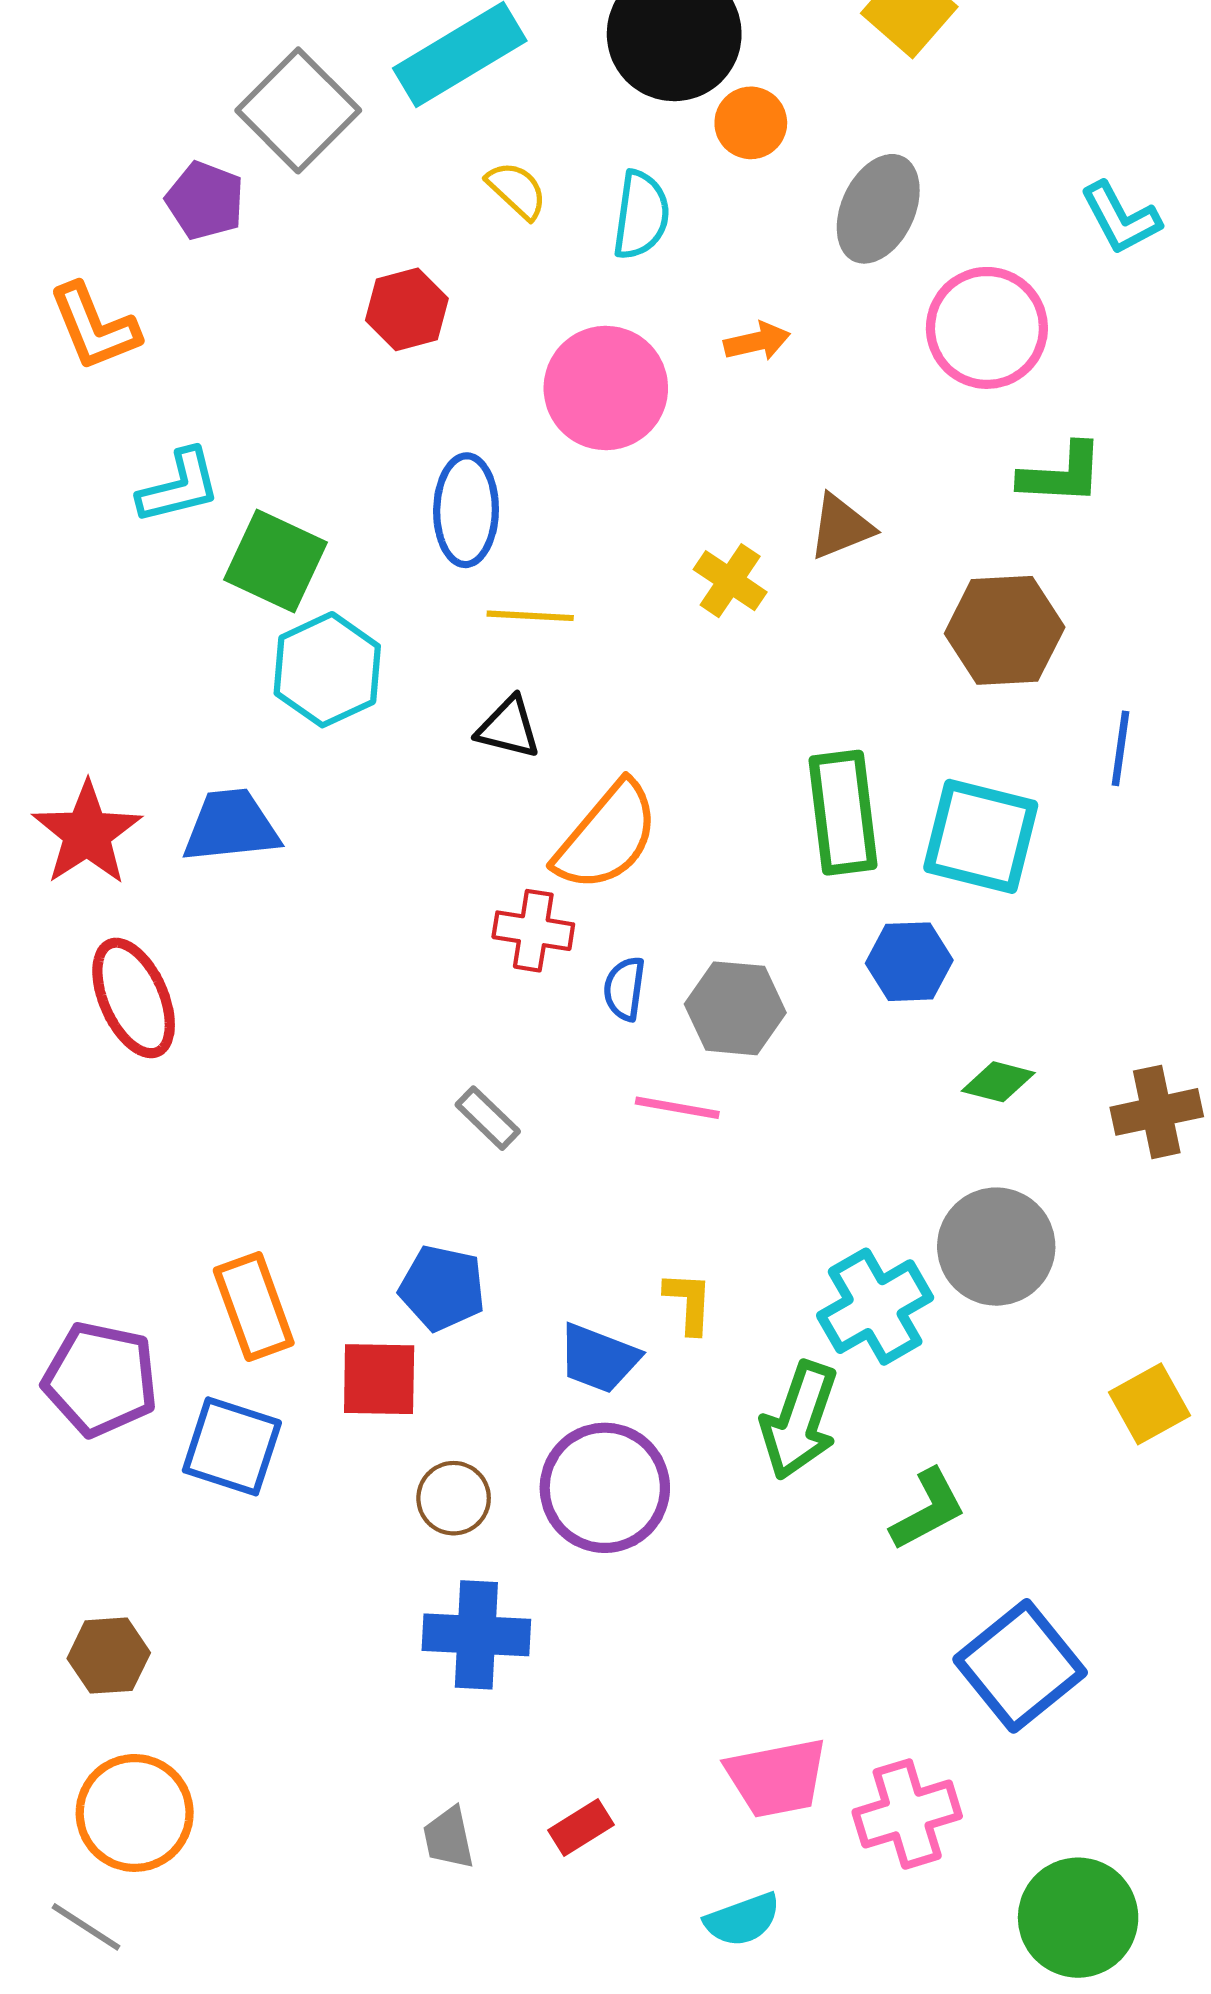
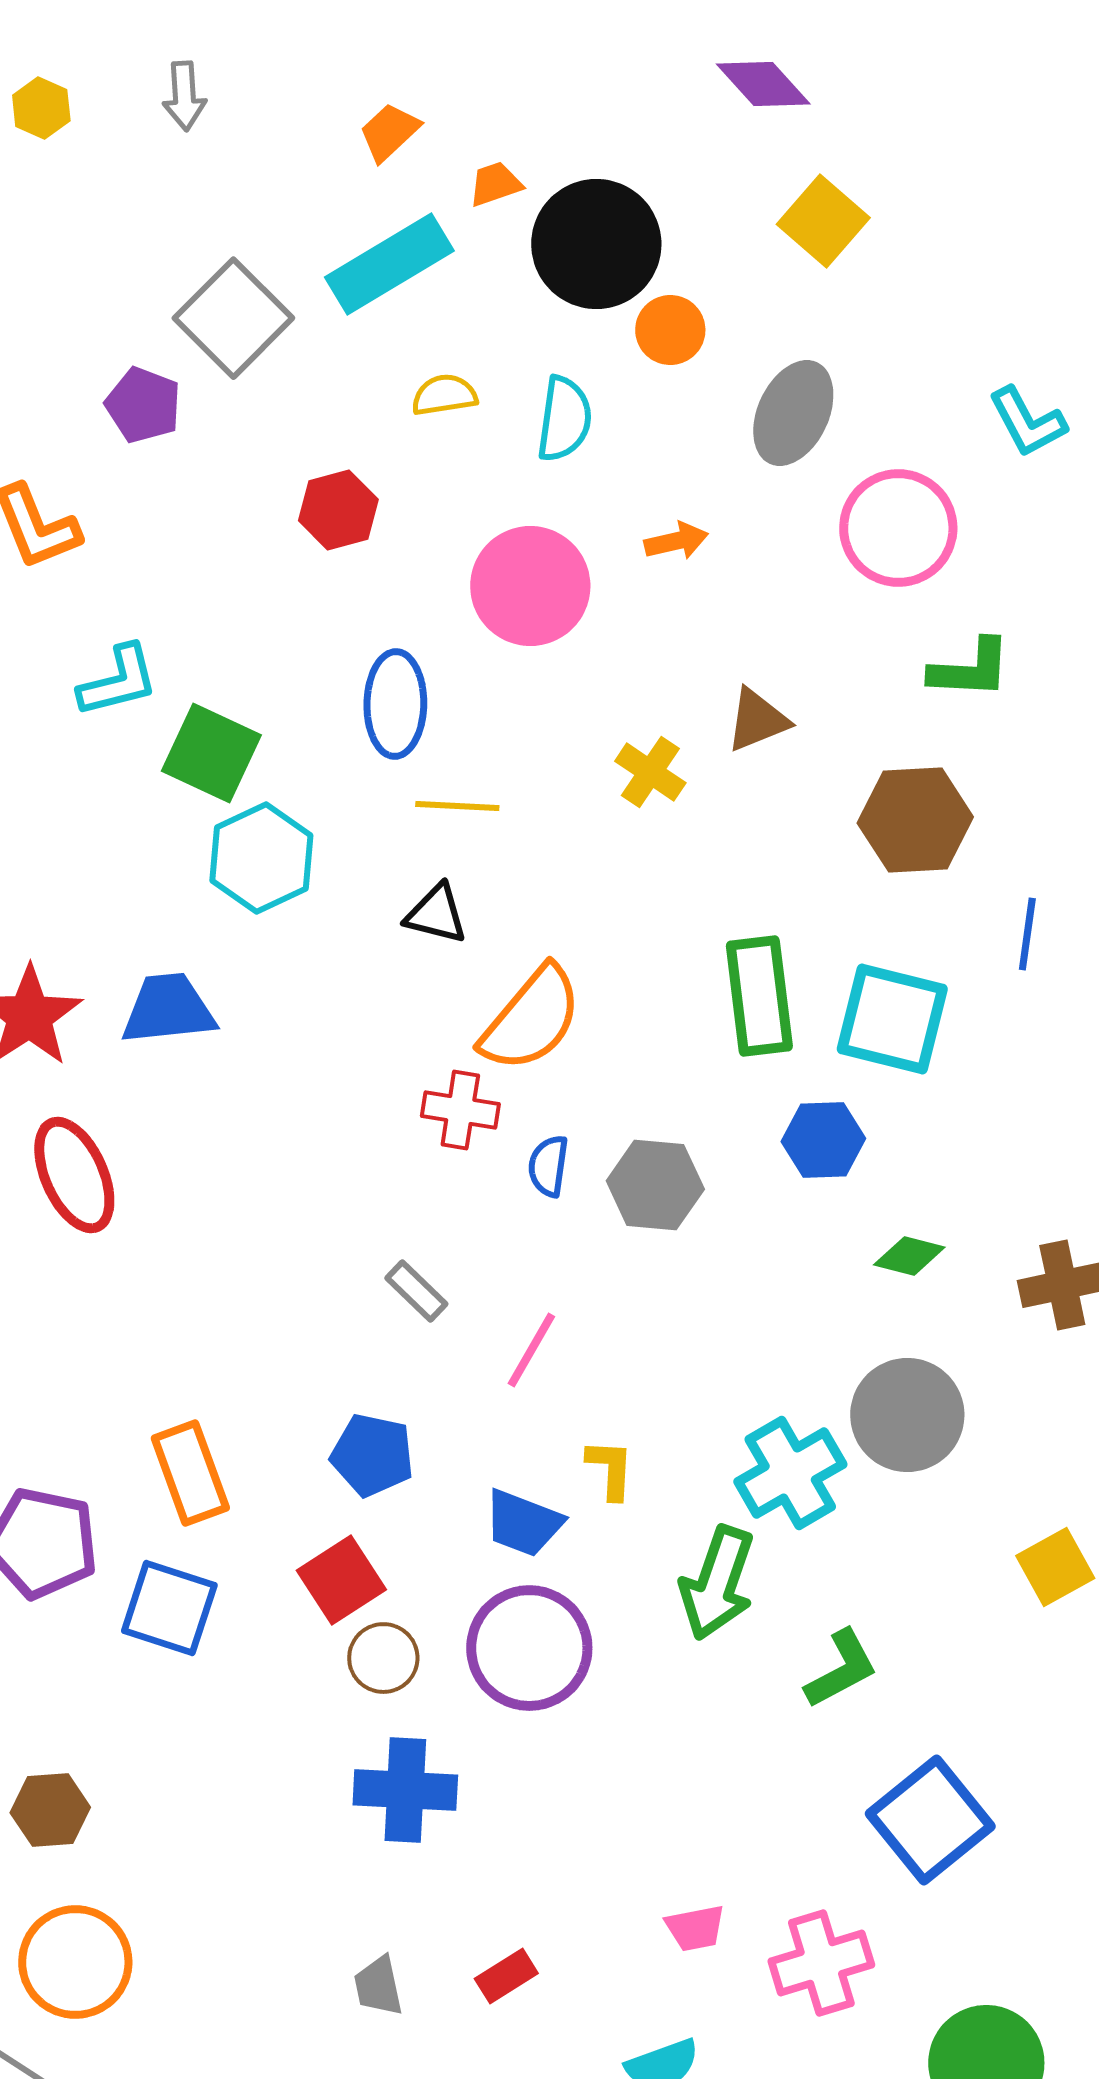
yellow semicircle: (517, 190) -> (444, 395), turned -52
pink line: (677, 1108) -> (531, 1350), moved, turned -70
red square: (379, 1379) -> (341, 1580), moved, turned -34
pink trapezoid: (777, 1778) -> (695, 1928), size x0.6

